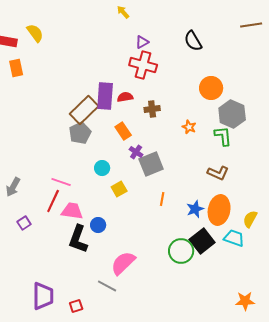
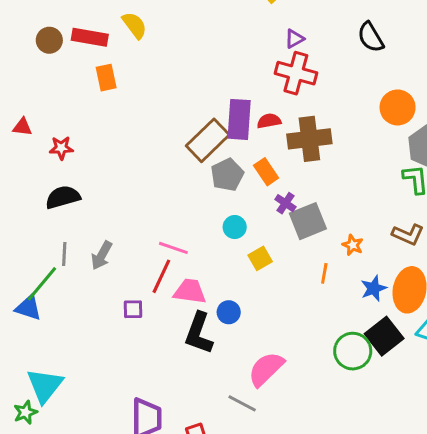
brown cross: (152, 109) -> (309, 139), size x1.8
orange star: (189, 127) -> (353, 245), moved
gray pentagon: (80, 133) -> (227, 175), moved
purple square: (24, 223) -> (133, 309), moved, turned 32

